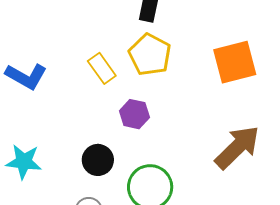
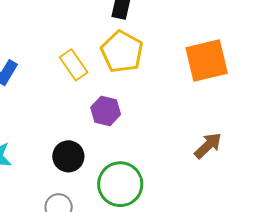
brown arrow: (237, 147) -> (208, 146), size x0.6

